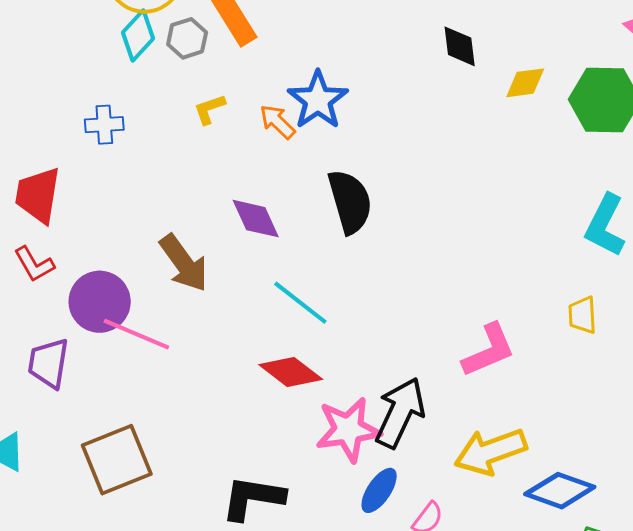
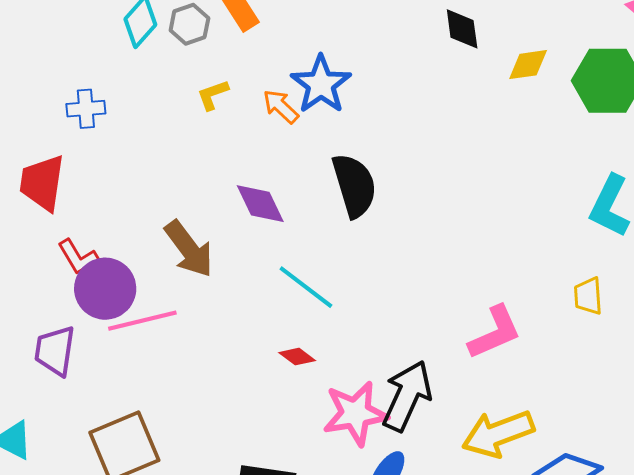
blue cross: (104, 125) -> (86, 109), moved
red L-shape: (34, 264) -> (78, 257), moved
pink line: (136, 334) -> (142, 321), turned -36
red diamond: (291, 372) -> (297, 357), size x0.6

